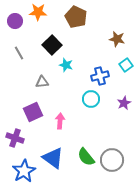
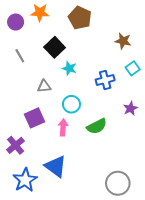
cyan circle: (91, 99) -> (71, 104), moved
purple cross: (15, 138) -> (16, 145), turned 30
green semicircle: (86, 157) -> (97, 126), moved, turned -78
gray circle: (112, 160) -> (118, 183), moved

